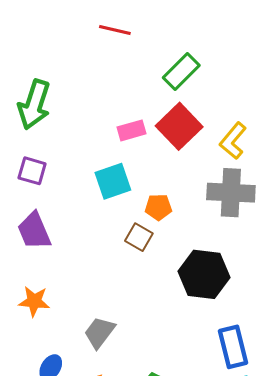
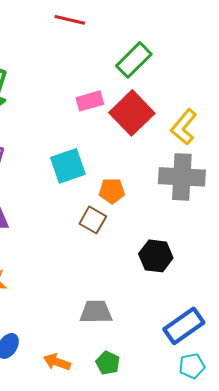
pink rectangle: (132, 130) -> (90, 101), moved
black hexagon: (204, 274) -> (156, 256), size x0.7
gray trapezoid: (99, 332) -> (96, 312), moved, turned 52
blue rectangle: (233, 347) -> (184, 326), turned 69

